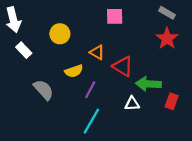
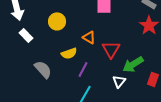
red triangle: (123, 66) -> (111, 49), turned 30
green arrow: (148, 84) -> (133, 64), turned -35
white triangle: (132, 104) -> (119, 81), turned -48

